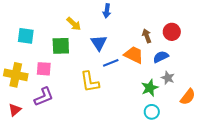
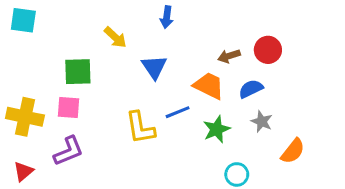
cyan square: (26, 36) -> (23, 20), moved
brown arrow: (147, 36) -> (229, 56), turned -88
green square: (61, 46) -> (78, 72), moved
blue line: (111, 63) -> (178, 112), moved
green star: (150, 88) -> (217, 129), moved

